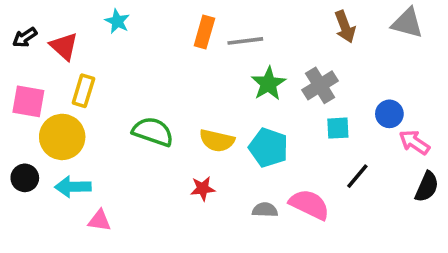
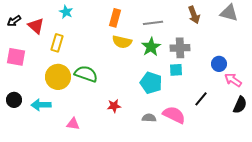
gray line: (245, 41) -> (153, 23), moved
gray cross: (320, 85) -> (180, 48), turned 30
yellow rectangle: (83, 91) -> (57, 43), moved
cyan square: (338, 128) -> (176, 70), moved
yellow circle: (62, 137) -> (58, 77), moved
yellow semicircle: (217, 141) -> (122, 42), moved
pink triangle: (99, 221) -> (73, 124), moved

